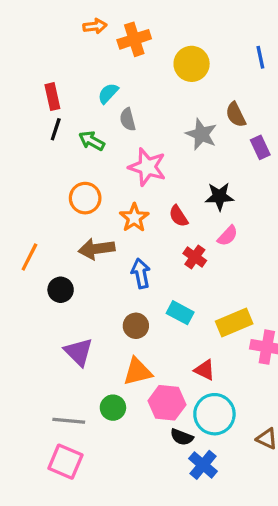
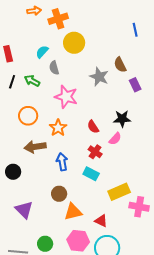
yellow circle: (192, 64) -> (74, 43), moved
black line: (56, 129) -> (12, 82), moved
black star: (219, 196) -> (122, 119), moved
red semicircle: (178, 216) -> (93, 127), moved
cyan rectangle: (180, 313) -> (91, 174), moved
orange triangle: (138, 372) -> (73, 212), moved

